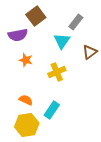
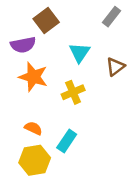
gray rectangle: (76, 22) -> (112, 17), moved
orange star: (26, 60) -> (33, 77), size x1.6

